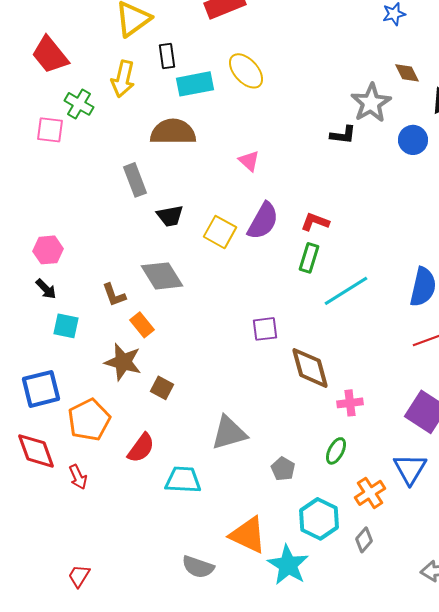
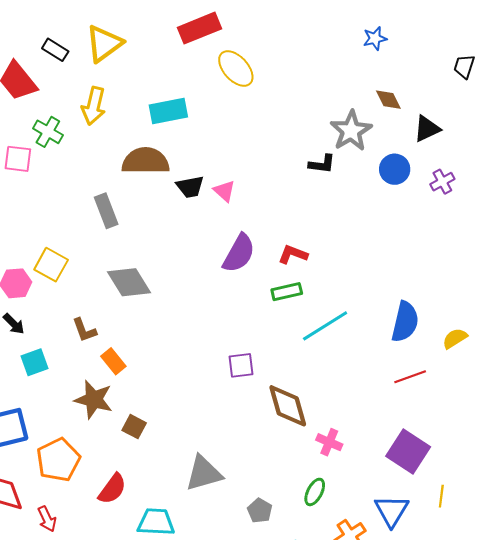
black rectangle: (167, 56) -> (55, 50), moved, turned -50
yellow ellipse: (246, 71) -> (236, 69), moved
black trapezoid: (170, 216) -> (190, 187), moved
yellow square: (220, 232) -> (51, 265), moved
green rectangle: (309, 258) -> (287, 292), turned 60
gray diamond: (162, 276) -> (129, 282), moved
cyan square: (66, 326) -> (34, 362), turned -32
pink cross: (350, 403) -> (329, 442), turned 30

